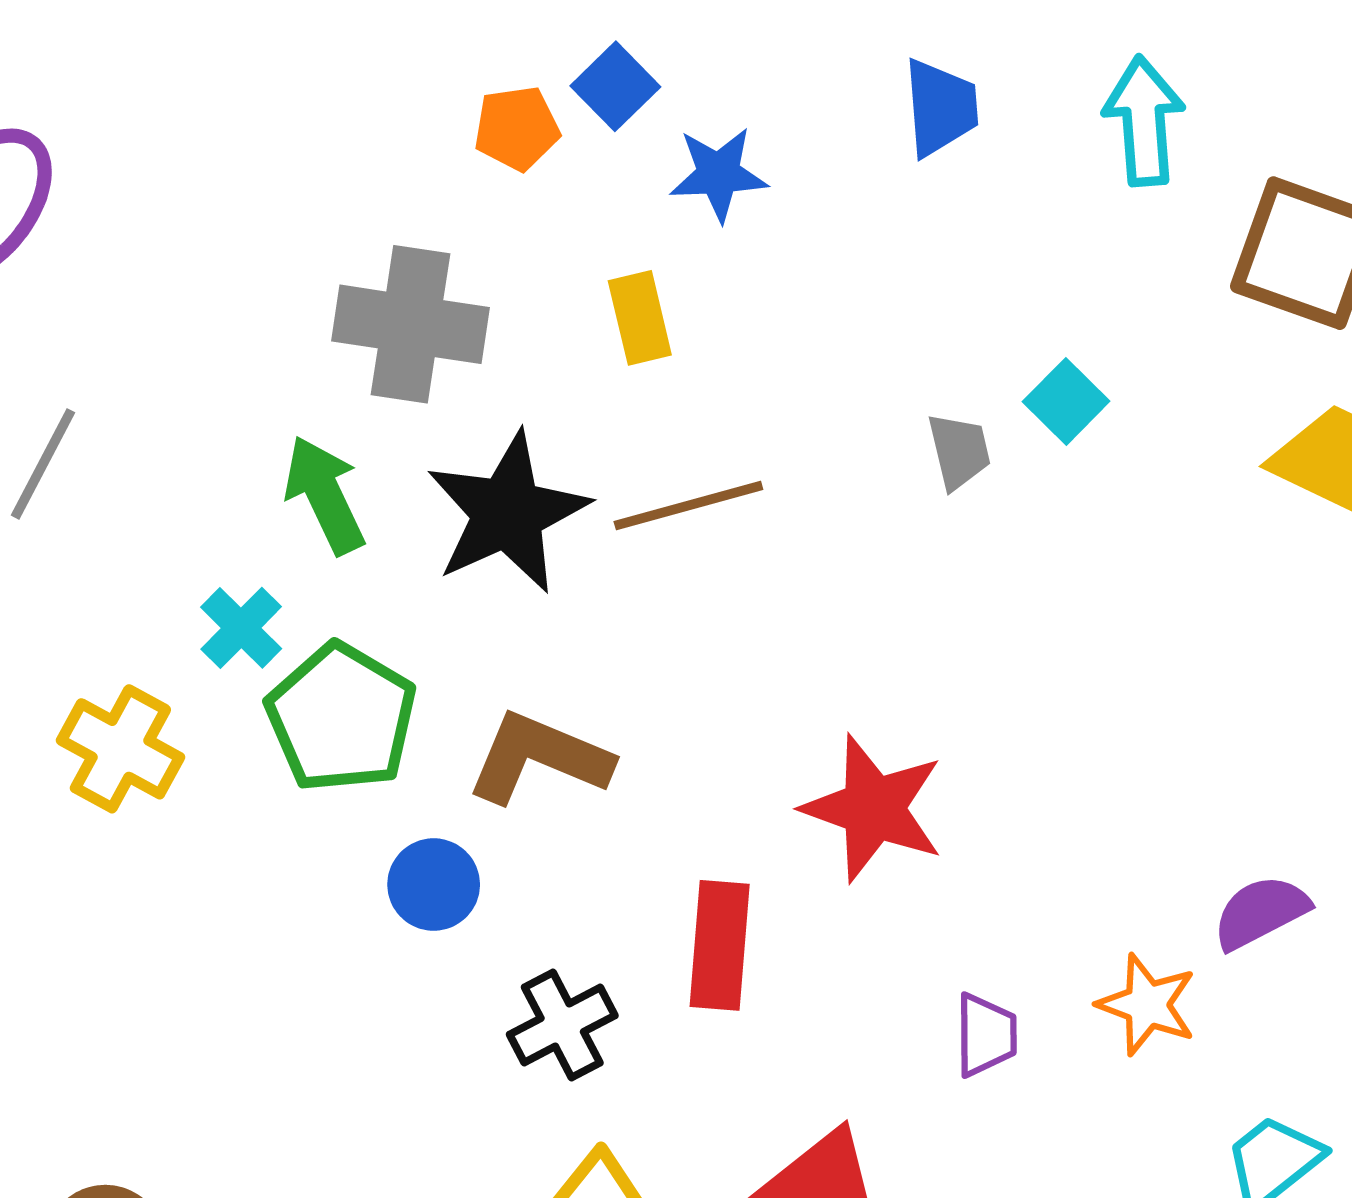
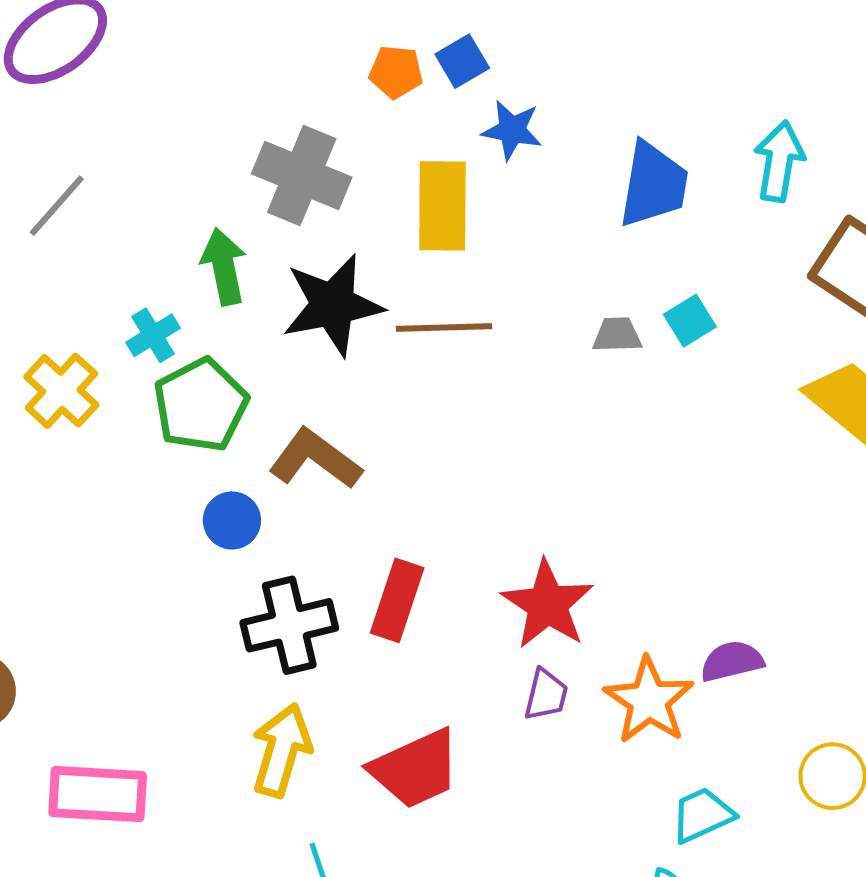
blue trapezoid: (941, 108) -> (653, 185), moved, size x1.4
yellow rectangle: (640, 318) -> (442, 206), size x1.6
gray trapezoid: (959, 451) -> (617, 335), turned -92
red star: (873, 808) -> (547, 605), moved
orange star: (1147, 1005) -> (649, 700), size x1.4
black cross: (562, 1025) -> (289, 625), size x1.4

